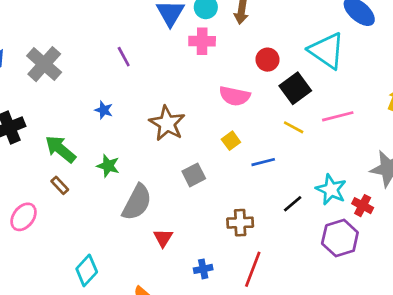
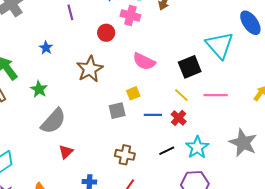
red circle: (267, 60) -> (106, 33), moved
gray square: (194, 175) -> (117, 111), moved
red cross: (363, 206) -> (179, 118), moved

